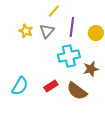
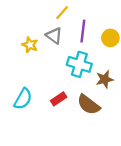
yellow star: (26, 31) -> (30, 45), moved
gray triangle: (47, 31) -> (54, 36), turned -35
cyan cross: (69, 56) -> (79, 64), turned 30

